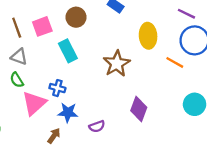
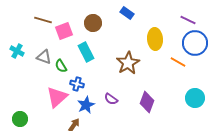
brown line: (17, 28) -> (43, 20), moved, turned -54
green semicircle: (17, 80) -> (61, 66), moved
blue star: (68, 112) -> (86, 105), turned -30
purple semicircle: (97, 126) -> (111, 99), moved, turned 56

